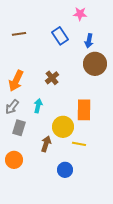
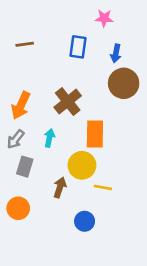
blue rectangle: (60, 36) -> (78, 47), turned 42
brown cross: (52, 78) -> (68, 102), size x1.5
orange rectangle: (84, 110) -> (95, 134), moved

